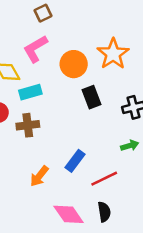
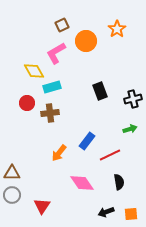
orange star: (113, 54) -> (117, 29), moved, size x0.7
orange circle: (74, 64) -> (86, 41), moved
black semicircle: (104, 212) -> (119, 182), moved

